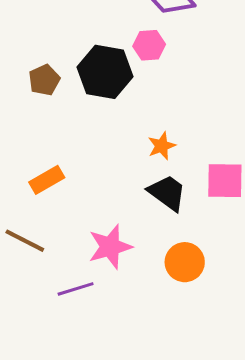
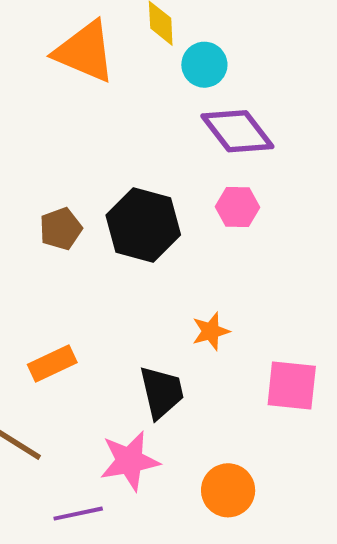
pink hexagon: (149, 45) -> (237, 207), moved
black trapezoid: (167, 193) -> (162, 392), moved, turned 36

